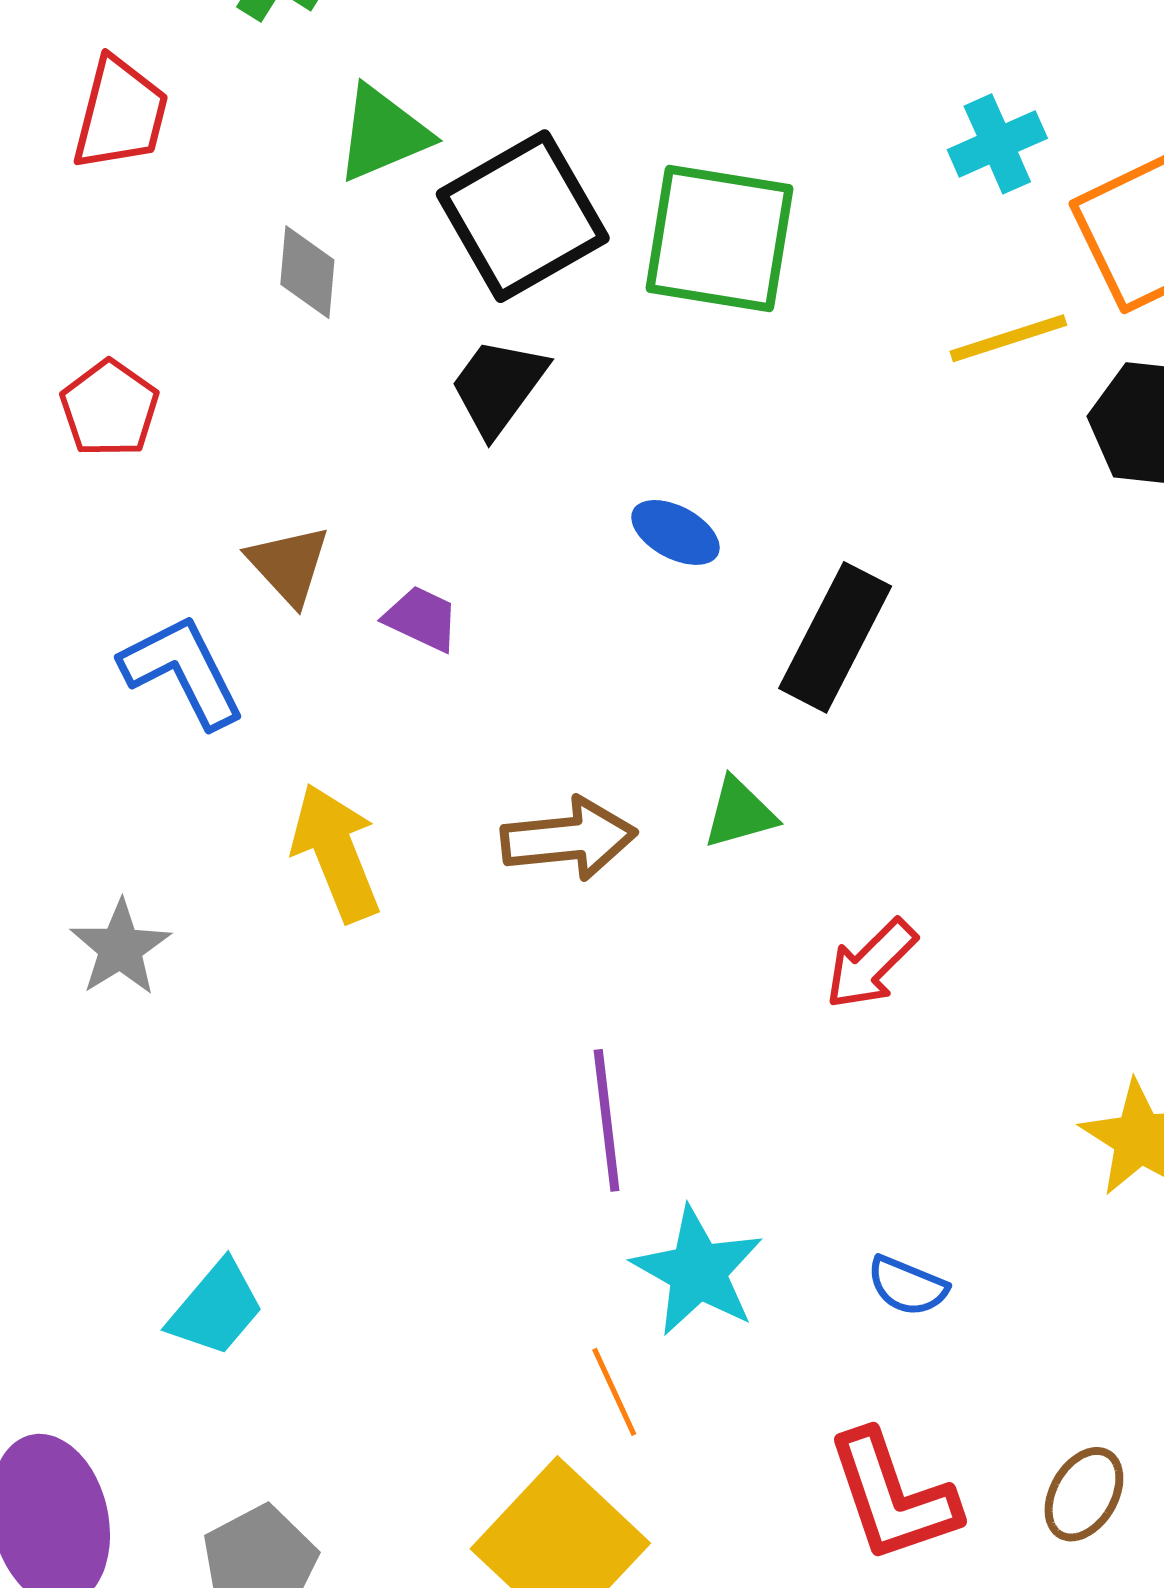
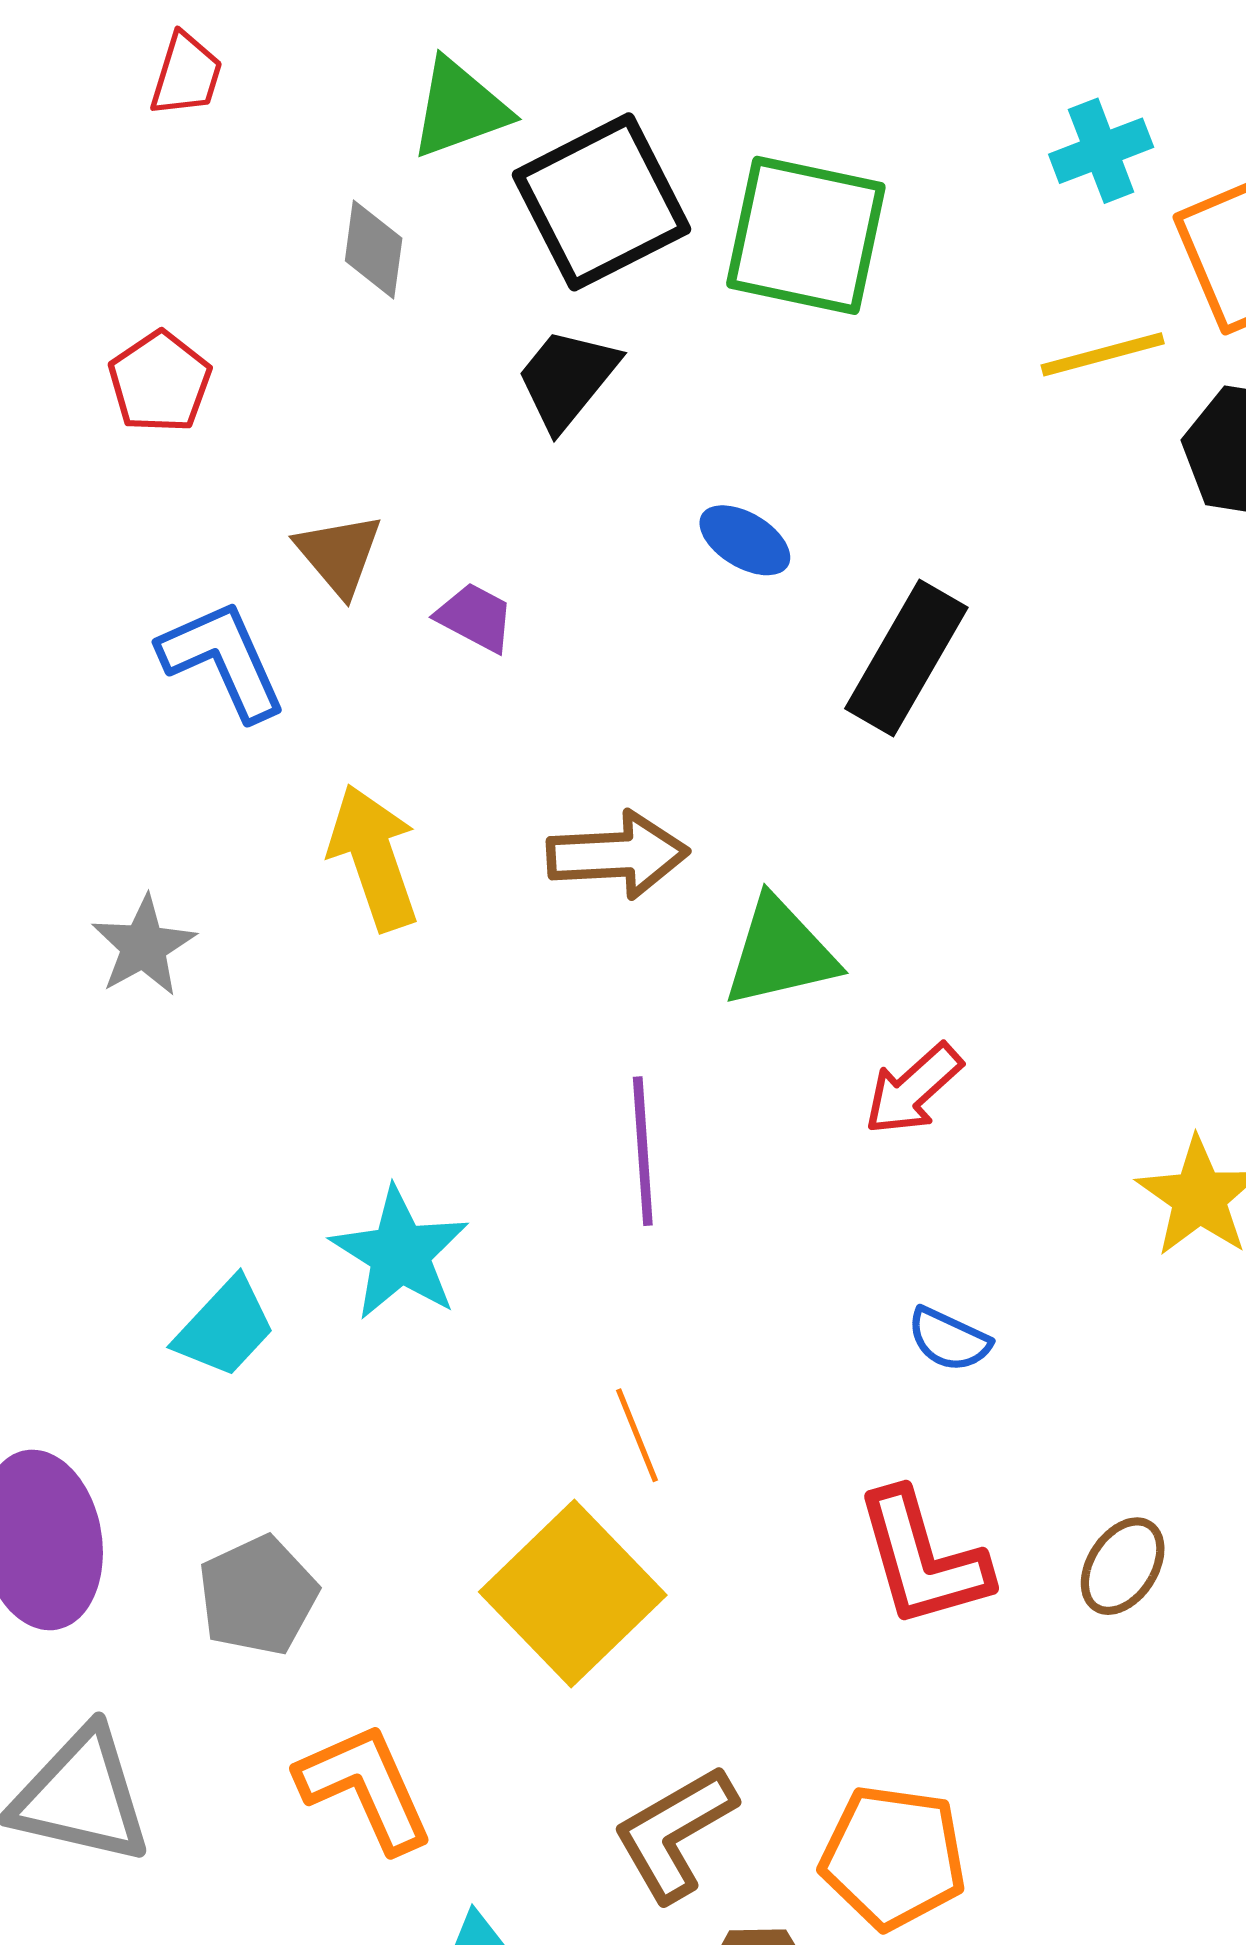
red trapezoid: (120, 114) -> (186, 75), size x0.7
green triangle: (740, 813) -> (780, 953), moved, size x1.5
red arrow: (871, 964) -> (913, 1089), moved
cyan star: (698, 1271) -> (400, 1254), moved

